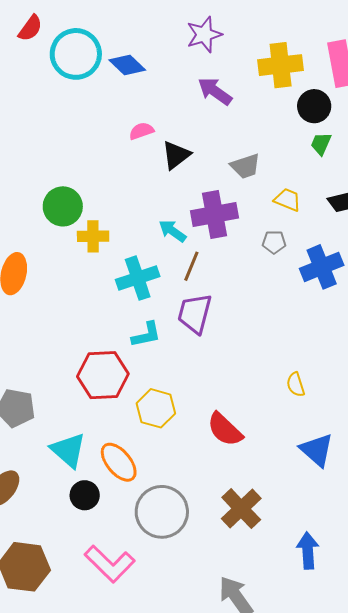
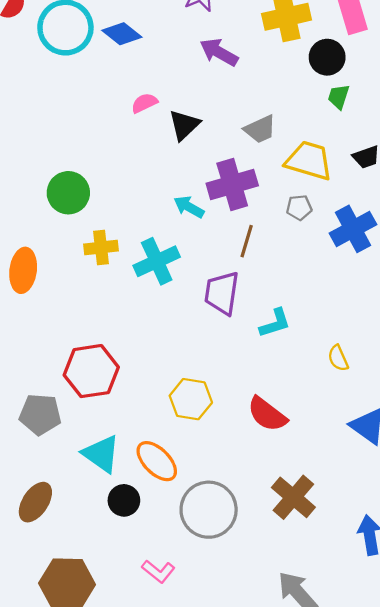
yellow trapezoid: (288, 200) -> (309, 161), size x1.6
yellow cross: (93, 236) -> (101, 247), moved
brown line: (191, 266) -> (247, 241), moved
cyan L-shape: (146, 335) -> (275, 323), moved
red hexagon: (103, 375) -> (91, 371), moved
pink L-shape: (110, 564) -> (158, 571), size x0.6

